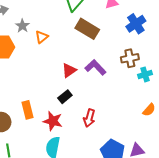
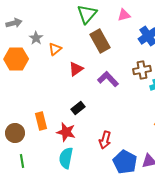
brown rectangle: (87, 29) -> (100, 41), turned 30
red triangle: (69, 70) -> (76, 69), moved
red arrow: (89, 118) -> (105, 140), moved

